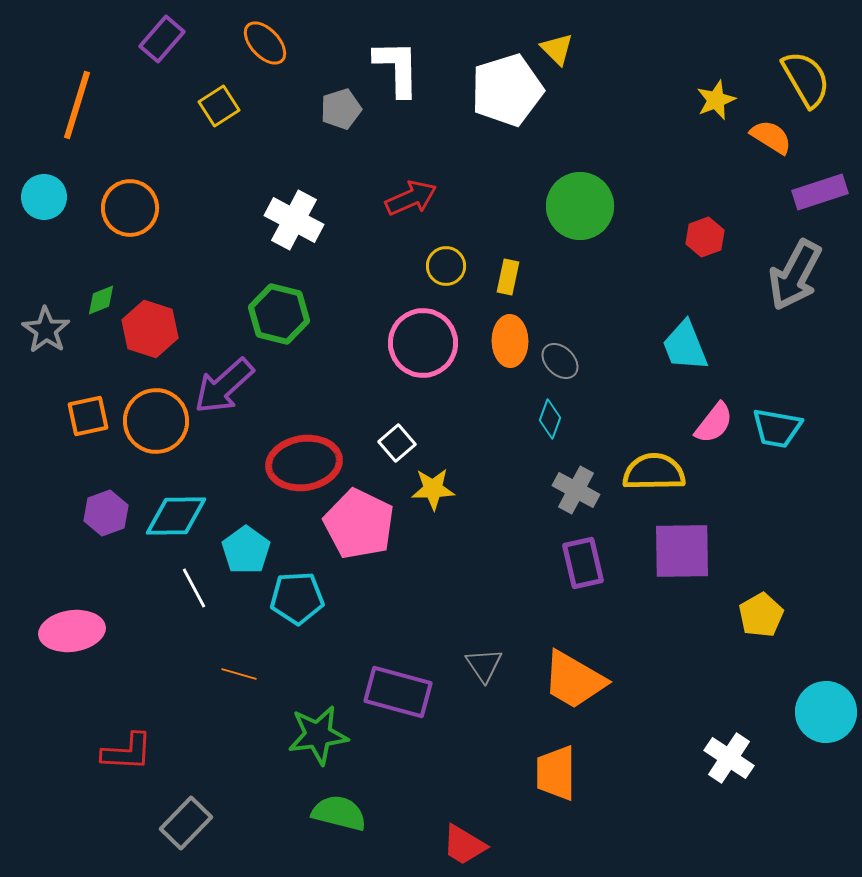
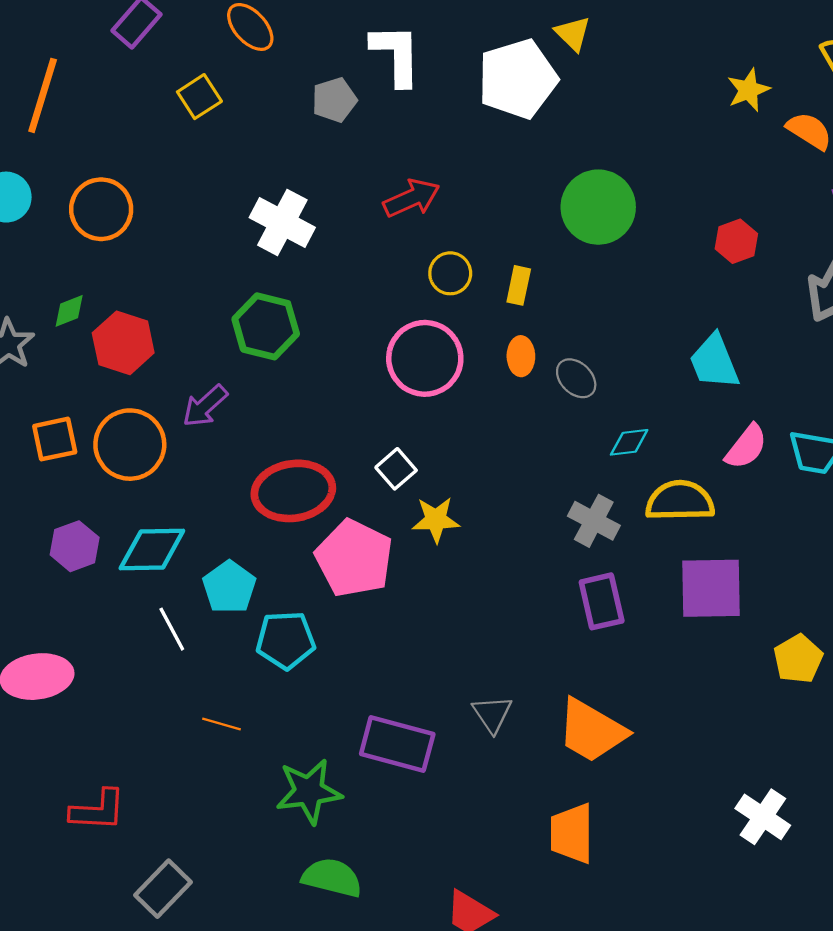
orange ellipse: (510, 341) -> (521, 356), size x0.7
purple arrow: (224, 386) -> (205, 406), size x0.7
cyan diamond: (550, 419) -> (629, 442), moved, turned 63

